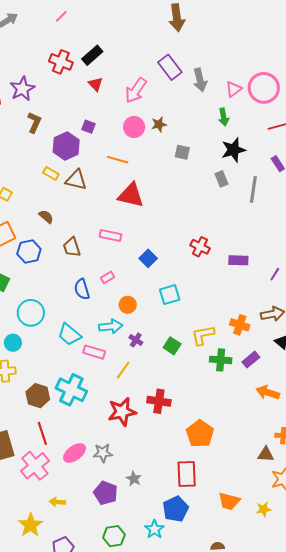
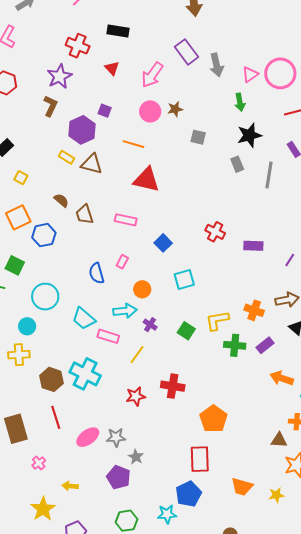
black rectangle: (92, 55) -> (118, 31), moved, turned 50
purple star: (22, 89) -> (60, 76), moved
brown trapezoid: (72, 247) -> (84, 214), moved
pink rectangle: (107, 277) -> (122, 262), turned -32
red star: (122, 412) -> (136, 396), size x0.7
pink cross: (35, 466) -> (39, 463), moved, size x0.5
gray star: (134, 479) -> (136, 457), moved
cyan star: (154, 529) -> (167, 514), turned 30

